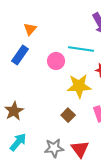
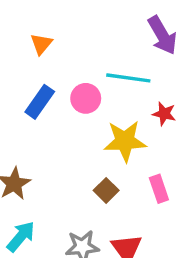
blue rectangle: (20, 55) -> (40, 102), moved

